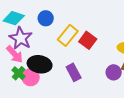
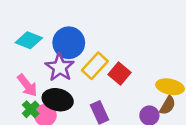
blue circle: (46, 18) -> (69, 43), size x1.6
purple star: (21, 38) -> (60, 67), moved

